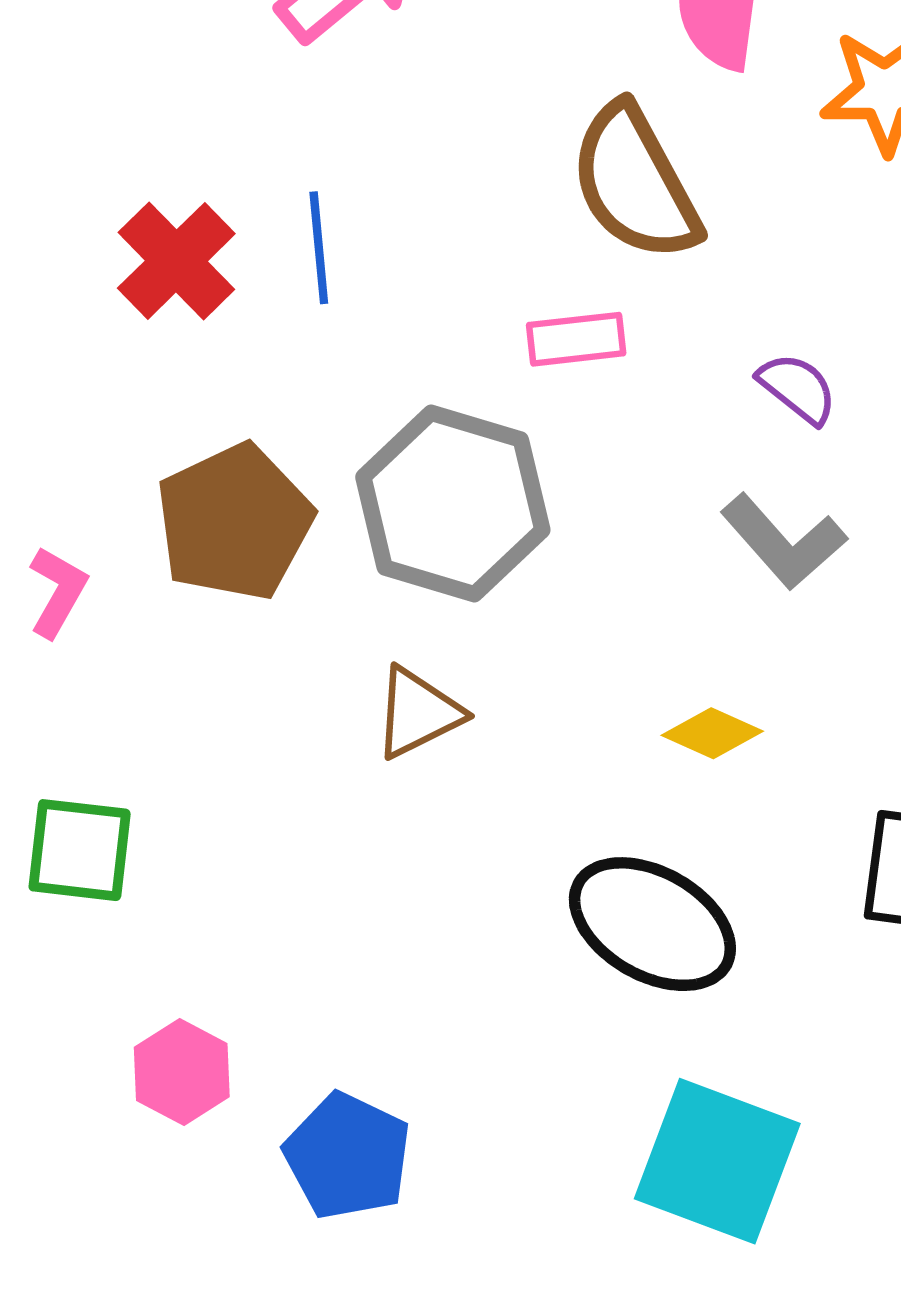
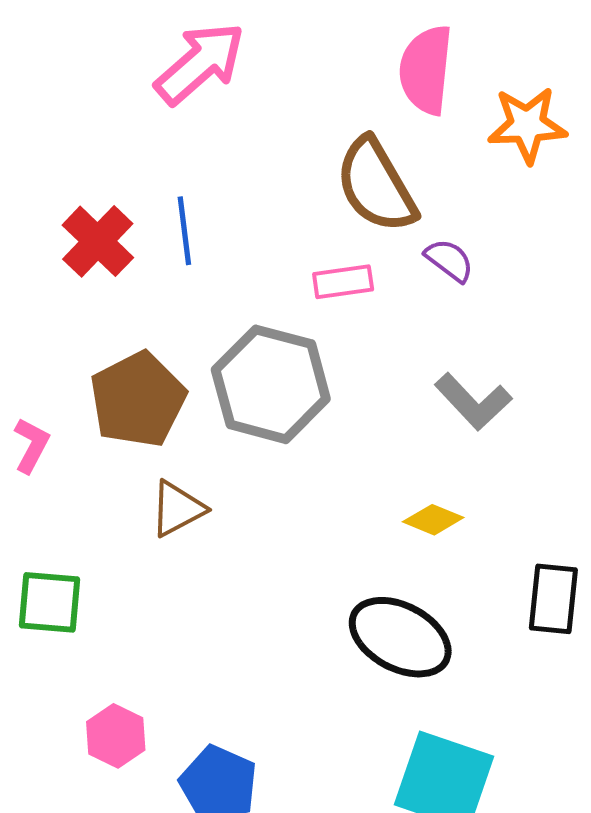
purple semicircle: (797, 388) -> (449, 260), moved
brown triangle: (418, 713) -> (177, 509), moved

